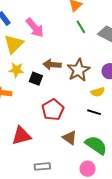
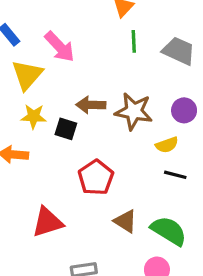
green line: (81, 27) -> (134, 41), turned 32
brown star: (78, 70) -> (134, 111), turned -30
black line: (94, 112) -> (175, 175), moved

